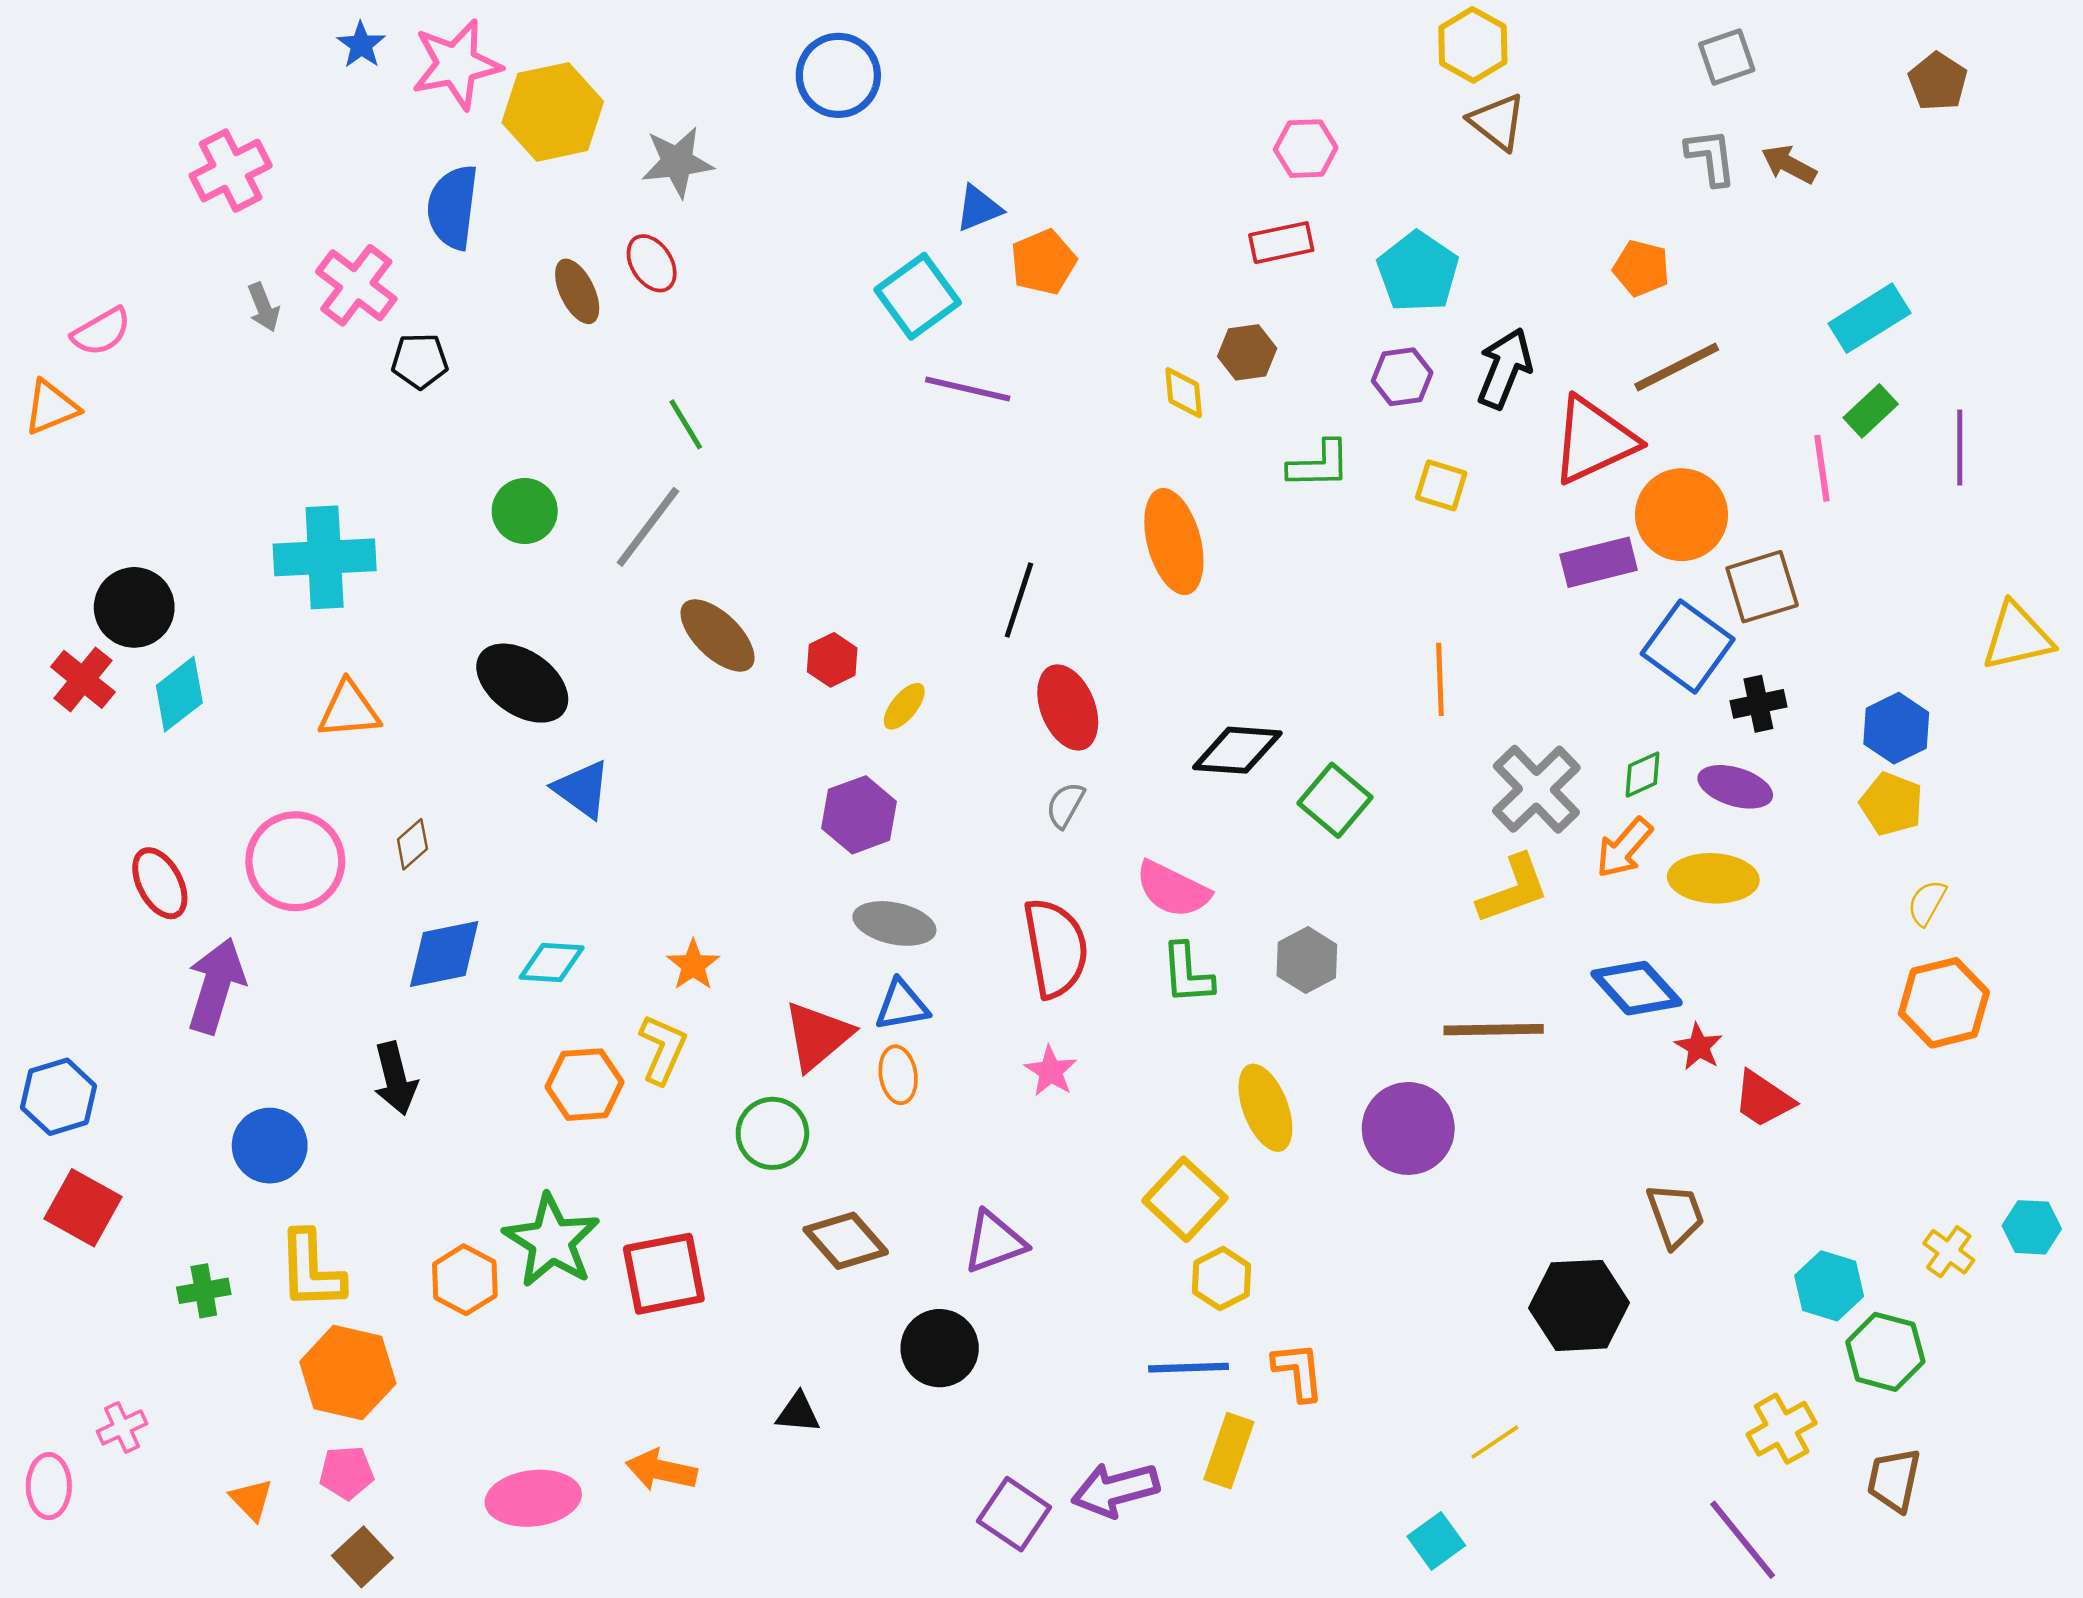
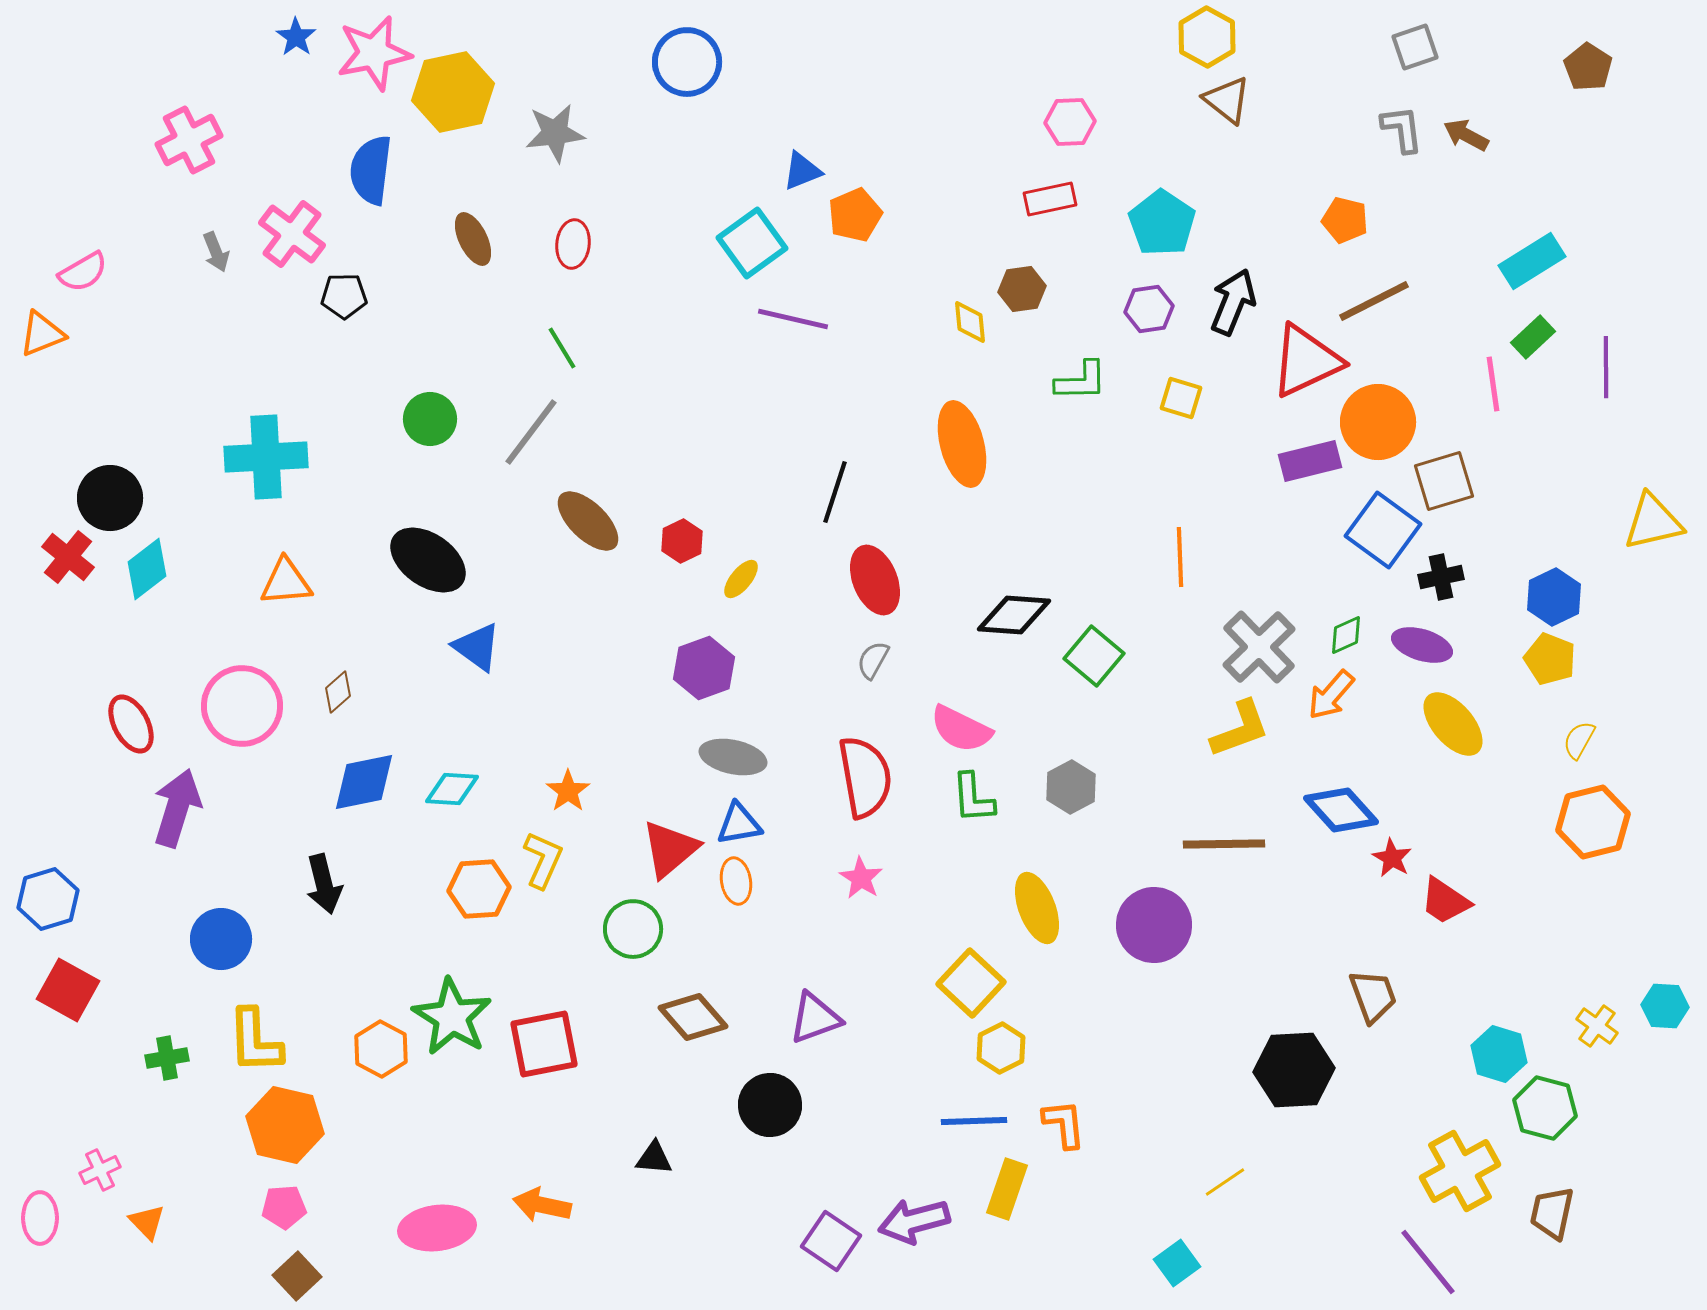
red ellipse: (652, 263) -> (573, 244), moved, turned 39
yellow ellipse: (1713, 878) -> (1453, 724), moved, turned 46
yellow cross: (1782, 1429) -> (1460, 1171), size x1.4
orange triangle: (251, 1499) -> (147, 1222), moved

